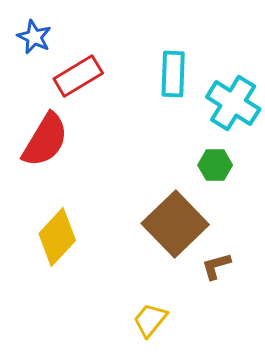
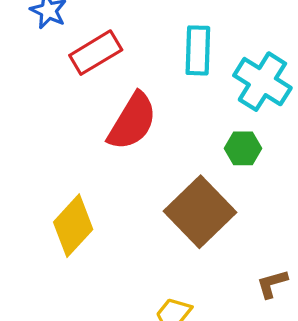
red semicircle: (45, 140) -> (132, 121), moved
brown L-shape: (216, 266) -> (272, 284), moved

